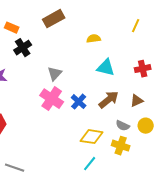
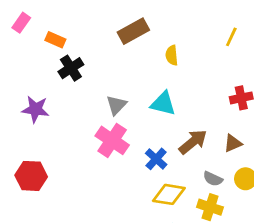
brown rectangle: (54, 19) -> (133, 31), moved
yellow semicircle: (94, 39) -> (172, 55), turned -88
cyan triangle: (106, 68) -> (163, 104), moved
blue cross: (79, 102) -> (156, 159), moved

